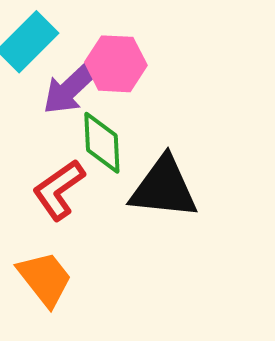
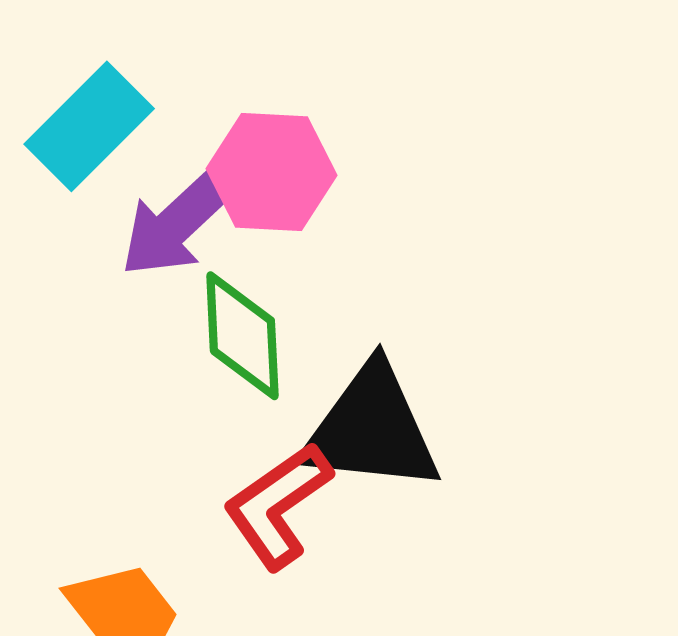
red L-shape: (59, 190) -> (278, 506), moved

